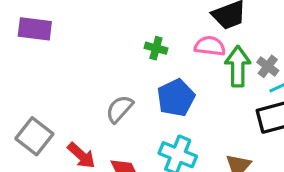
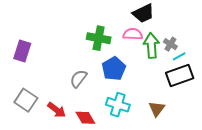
purple rectangle: (35, 29) -> (22, 51), moved, turned -75
green cross: (156, 48) -> (99, 38), size x1.6

